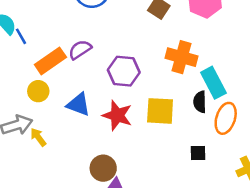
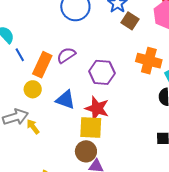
blue line: (21, 36) -> (20, 55), moved
orange rectangle: (50, 61) -> (42, 65), turned -30
yellow square: (160, 111) -> (91, 127), moved

